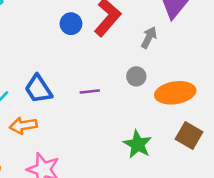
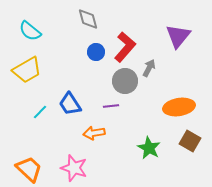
gray arrow: (149, 37) -> (149, 68), moved
gray circle: (136, 76) -> (125, 81), moved, size x1.6
orange arrow: (23, 125) -> (94, 133), moved

